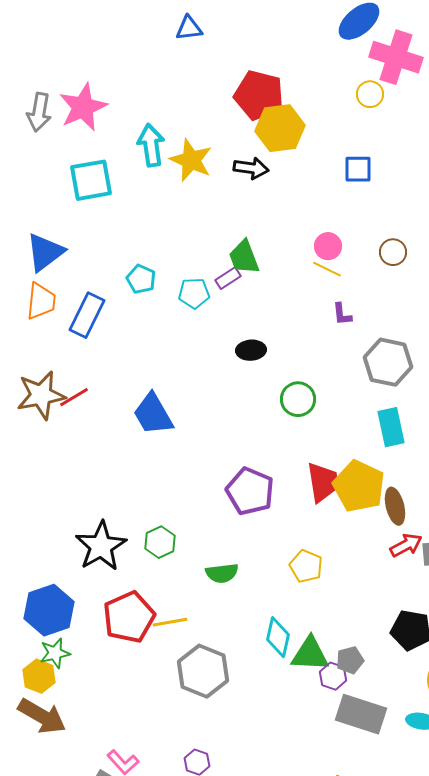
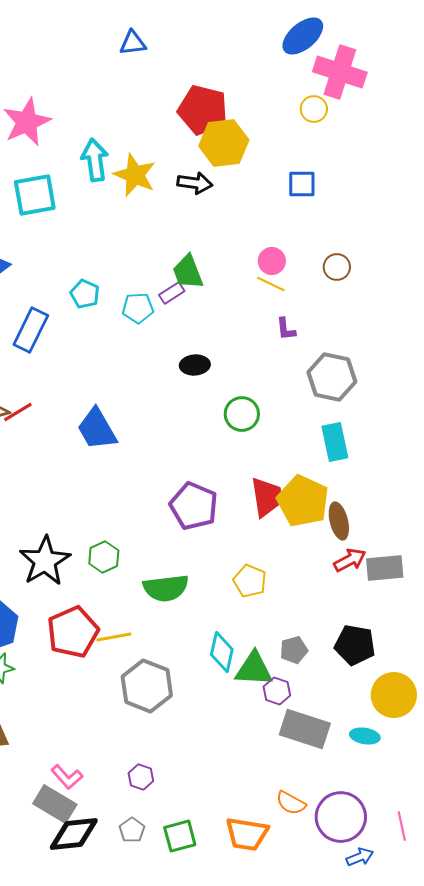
green semicircle: (222, 573) -> (166, 588), size x1.4
gray pentagon: (350, 660) -> (294, 650), moved

